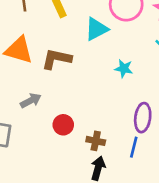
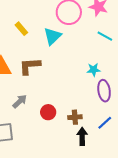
cyan star: (124, 69) -> (94, 70), moved
blue line: (134, 147) -> (105, 123), moved, turned 49

